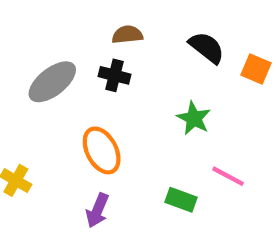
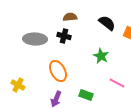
gray ellipse: (52, 82) -> (35, 39), turned 40
green rectangle: (181, 200) -> (86, 95), moved

